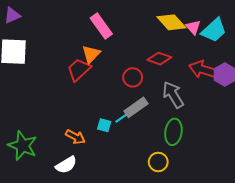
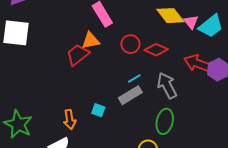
orange triangle: (91, 54) -> (91, 41), turned 30
red circle: (133, 77) -> (130, 44), moved
cyan line: (122, 118) -> (134, 78), moved
orange arrow: (75, 137) -> (70, 119), turned 48

